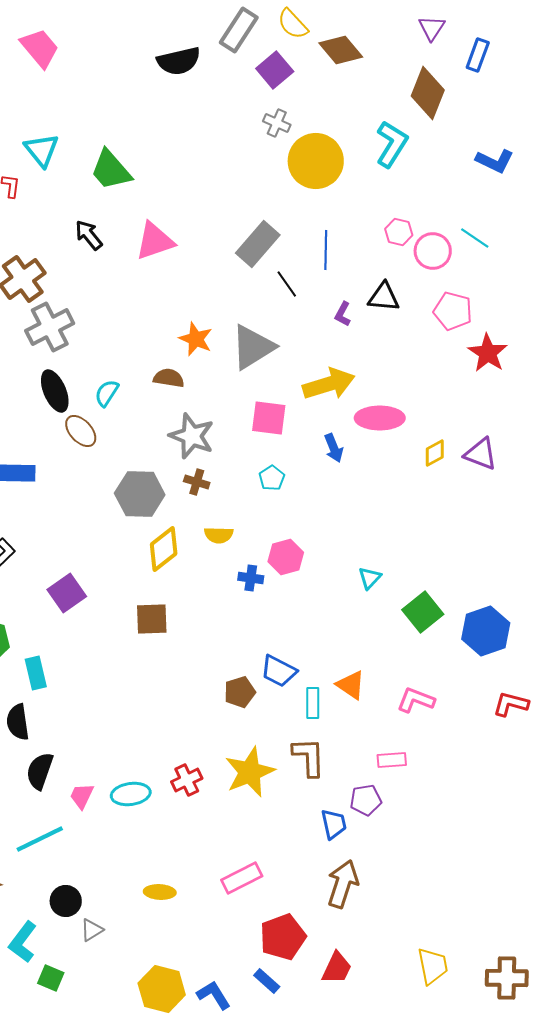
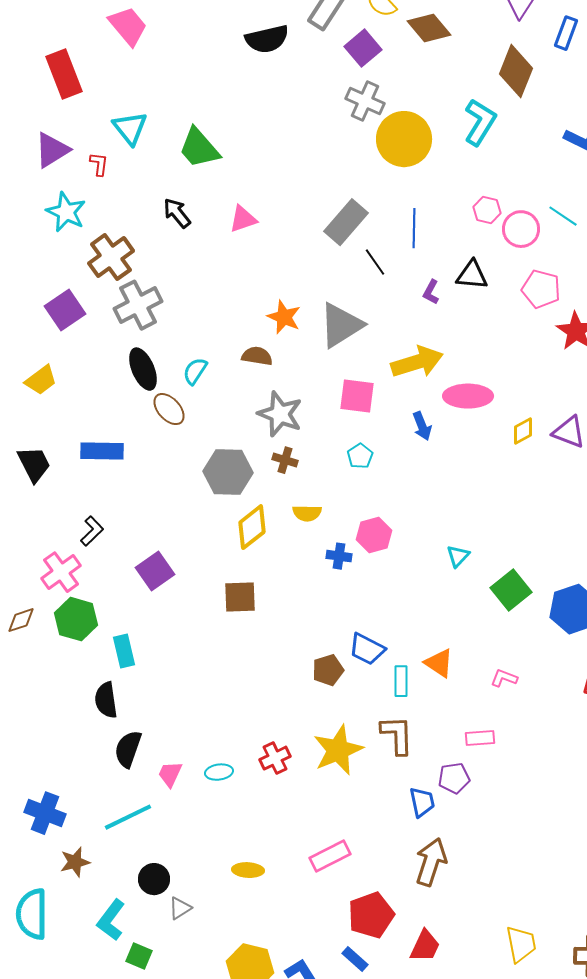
gray cross: (277, 123) -> (365, 101), size x1.4
pink triangle: (155, 241) -> (243, 219), size x0.7
pink L-shape: (416, 700) -> (504, 678), size x0.7
cyan ellipse: (131, 794) -> (219, 772), size x0.7

